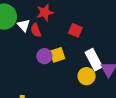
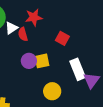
white triangle: (24, 25) -> (11, 28), turned 32
yellow circle: (87, 76) -> (52, 91), moved

